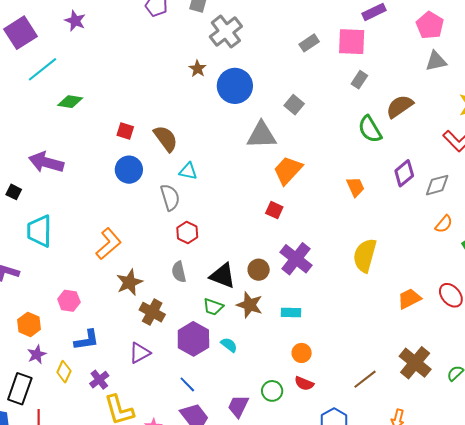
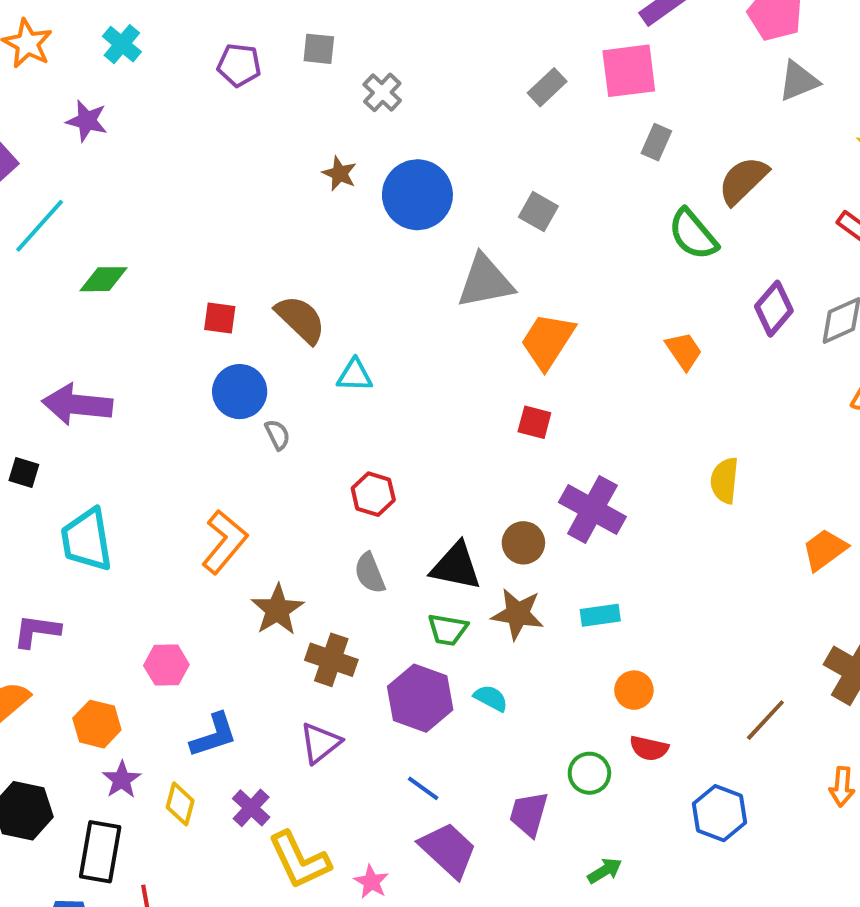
gray cross: (226, 32) -> (382, 92), size x0.6
gray semicircle: (170, 197) -> (277, 435), moved, size x0.6
yellow semicircle: (365, 255) -> (724, 480), size x0.7

